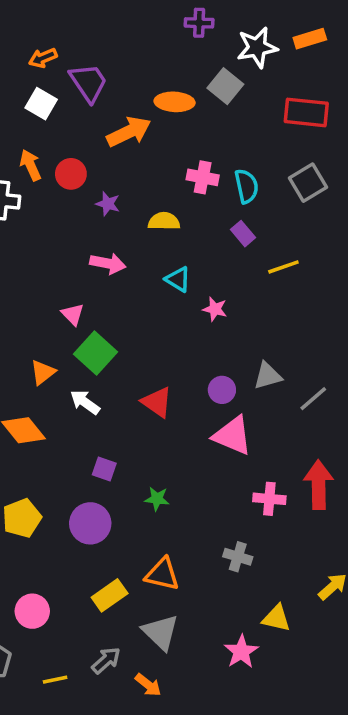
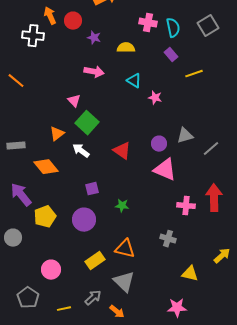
purple square: (104, 469) -> (92, 189), turned -32
pink star: (241, 652) -> (177, 308), moved, turned 30

